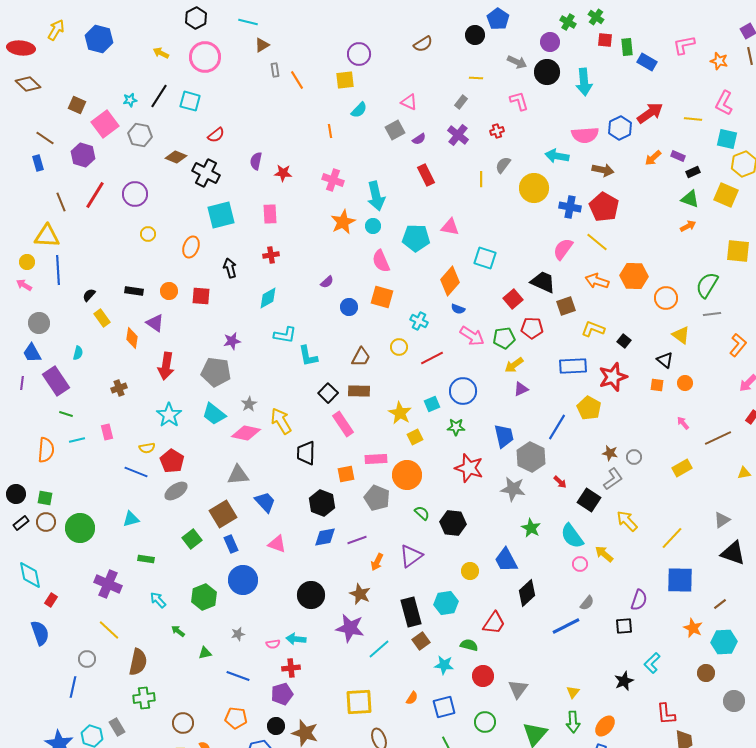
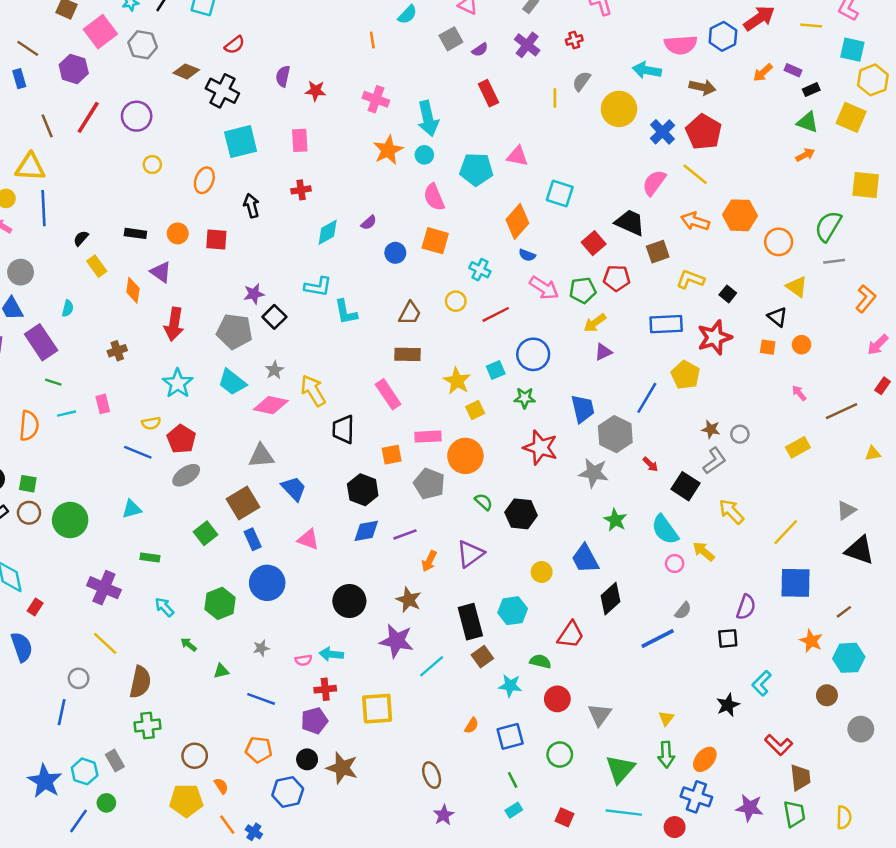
blue cross: (570, 207) -> (663, 132), turned 35
cyan diamond: (268, 298) -> (328, 232), moved
black square: (328, 393) -> (274, 317), moved
yellow square: (359, 702) -> (377, 709), moved
red L-shape: (666, 714) -> (779, 745), turned -40

